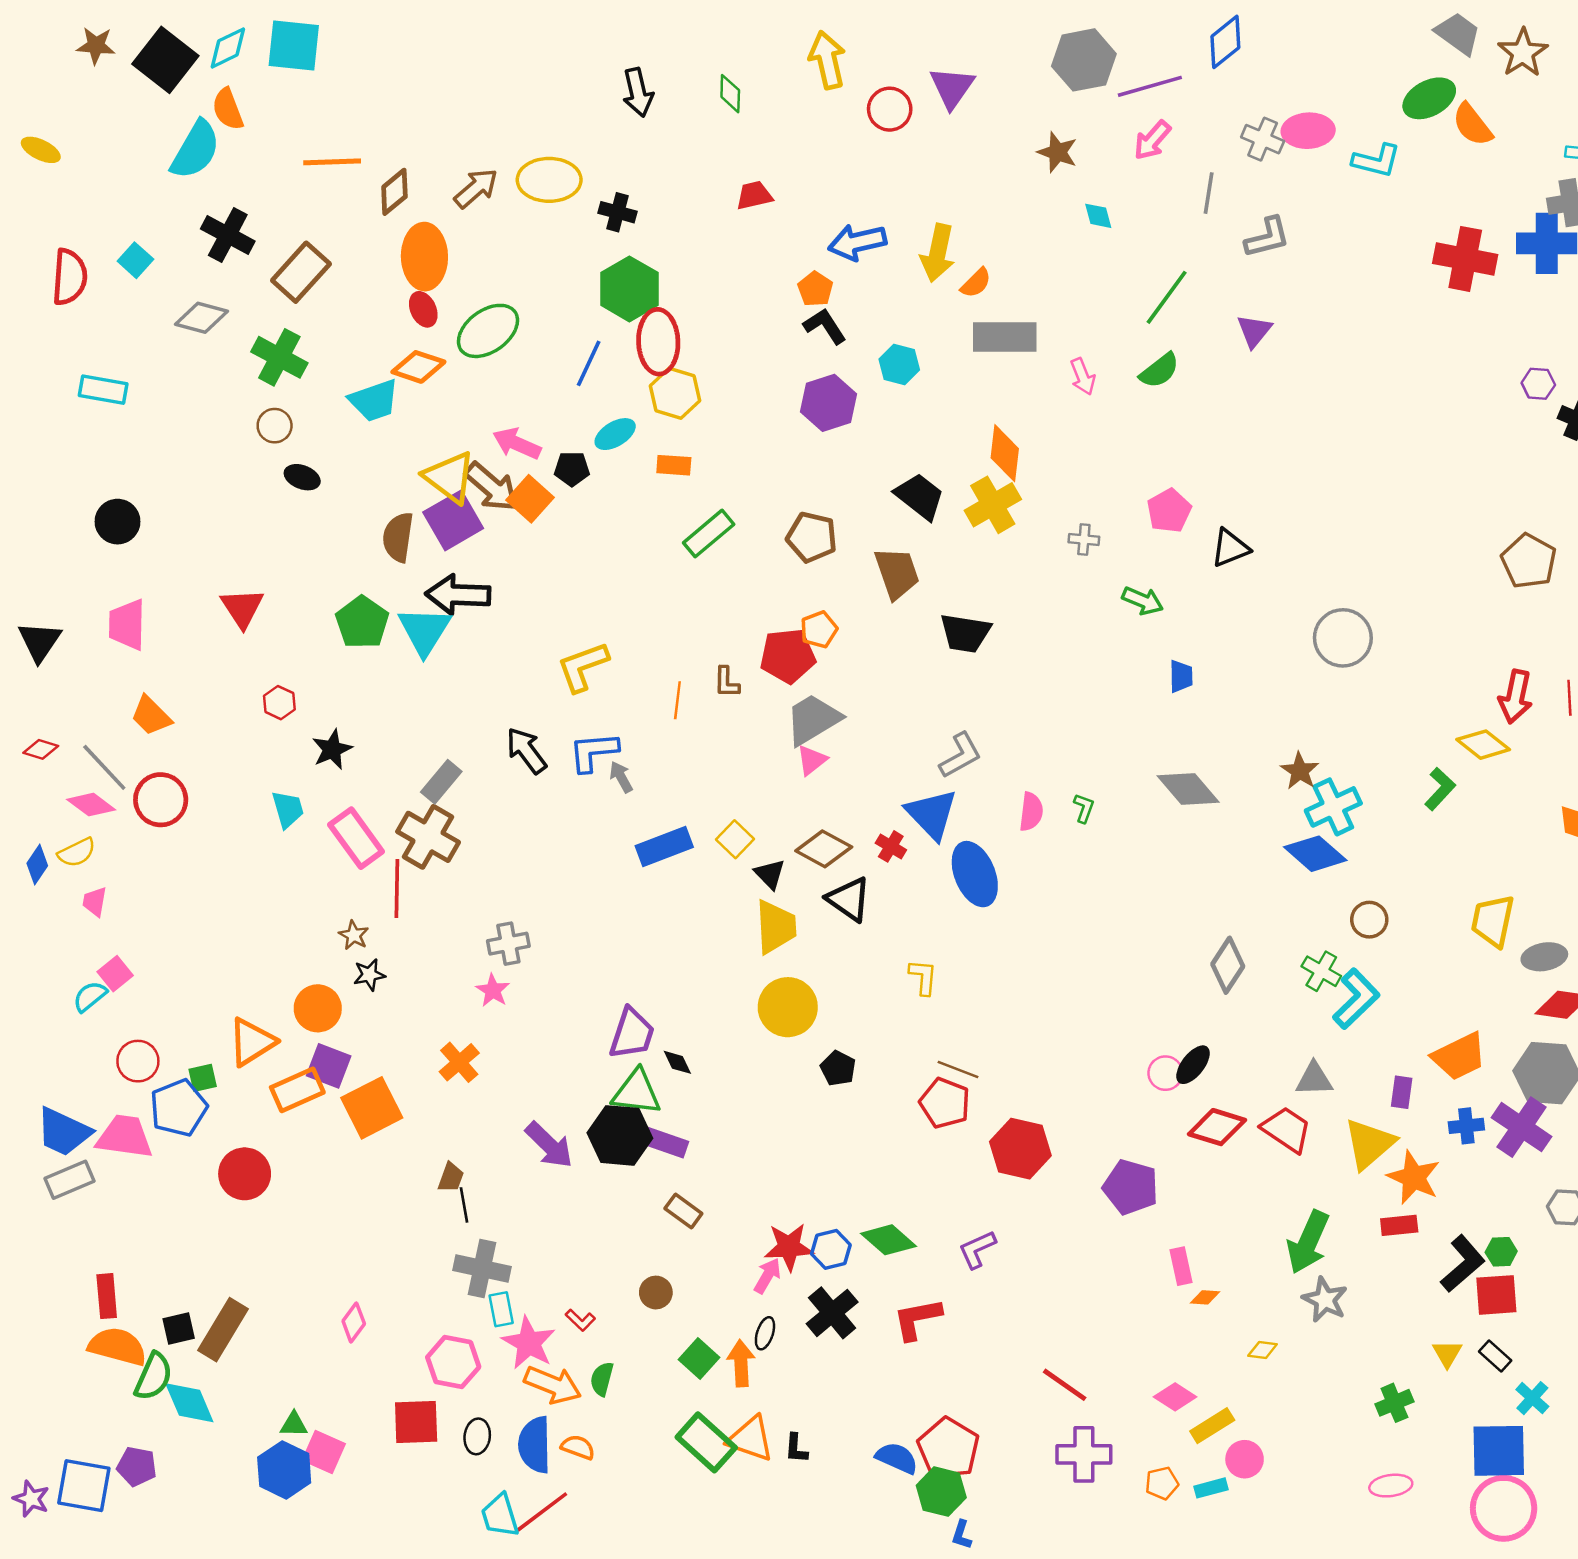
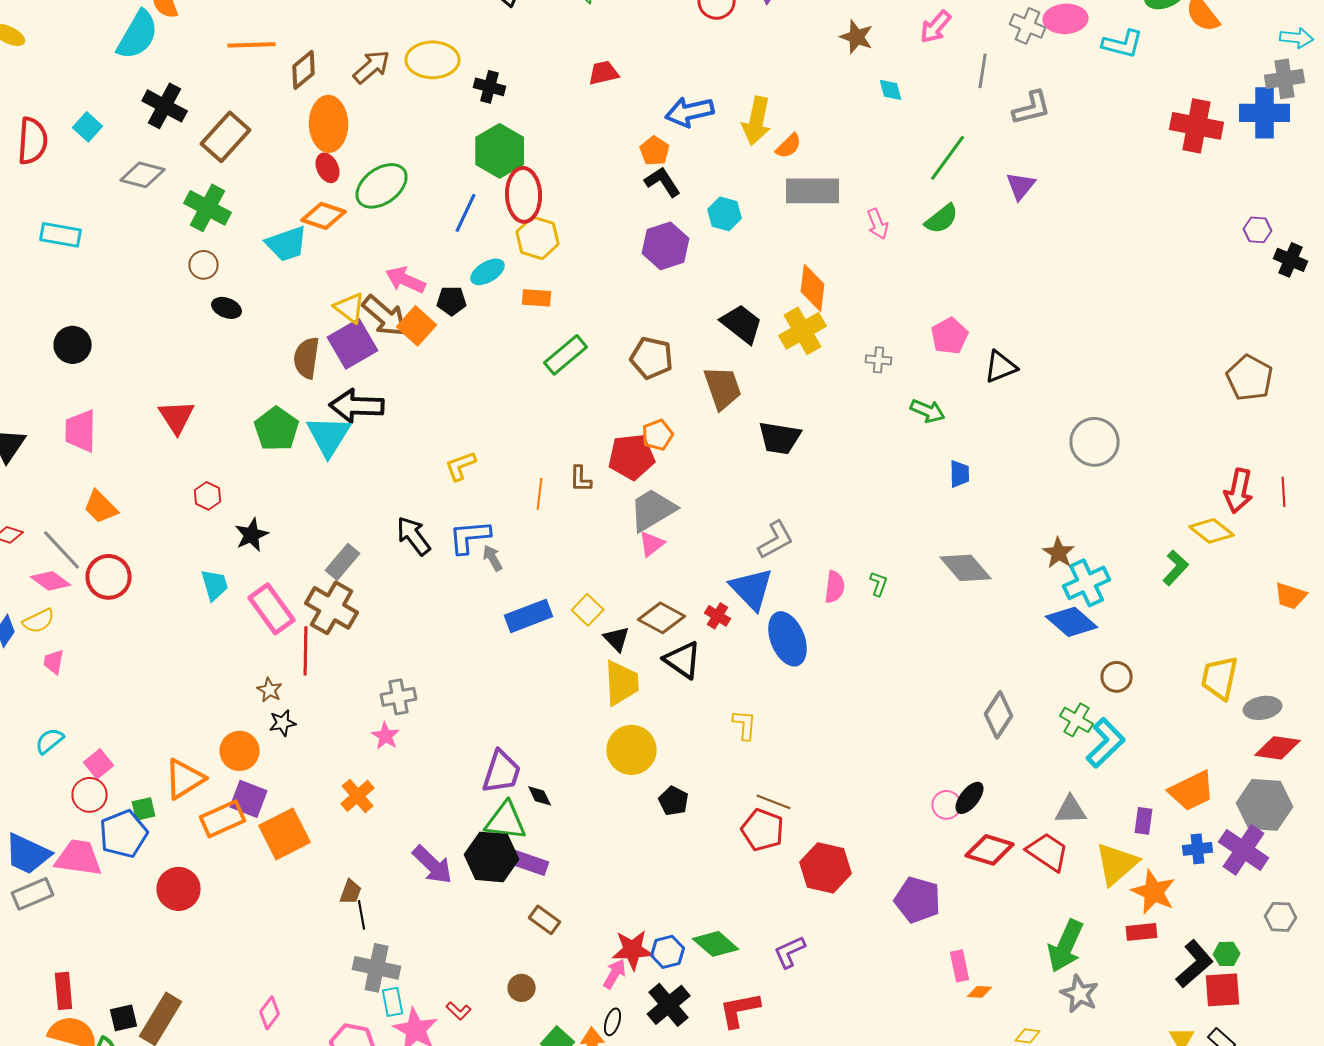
yellow triangle: (450, 477) -> (350, 308), size x0.7
yellow L-shape: (583, 667) -> (461, 466), size x0.7
pink square: (115, 974) -> (99, 764), moved

